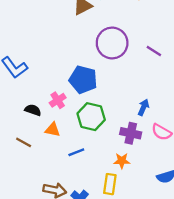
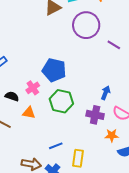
purple circle: (112, 43) -> (86, 25), moved
blue line: (76, 152) -> (56, 146), moved
orange star: (122, 161) -> (112, 135), moved

